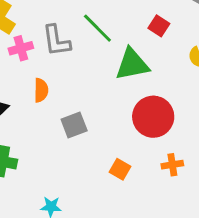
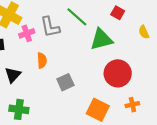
orange square: (120, 169) -> (98, 110), size x1.6

